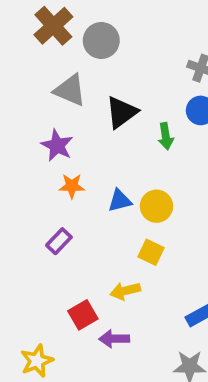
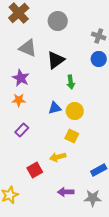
gray circle: (101, 40) -> (58, 21), moved
green arrow: (166, 136) -> (71, 82), moved
orange star: (72, 186) -> (19, 100), moved
purple arrow: (114, 339) -> (66, 192), moved

